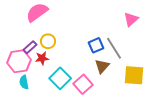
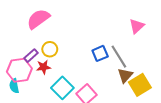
brown triangle: (102, 66) -> (125, 75), moved
yellow square: (134, 75) -> (140, 85), turned -35
cyan semicircle: (24, 82) -> (14, 86), moved

